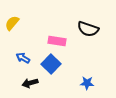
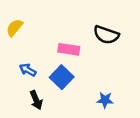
black arrow: (30, 83) -> (36, 100), turned -98

